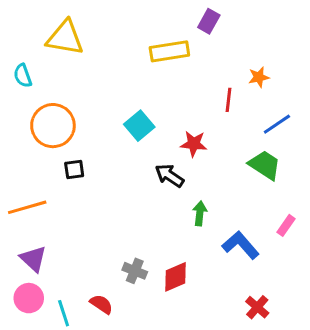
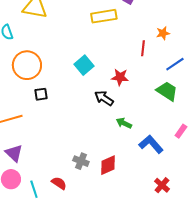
green arrow: (200, 213) -> (124, 123), turned -70

